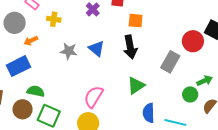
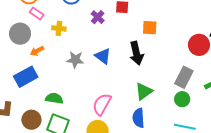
orange square: (136, 21) -> (150, 28), moved
gray rectangle: (170, 62) -> (184, 77), moved
green semicircle: (36, 91) -> (54, 98), moved
green circle: (190, 94) -> (182, 99), moved
blue semicircle: (149, 113) -> (138, 118), moved

